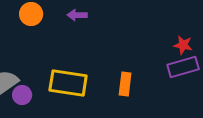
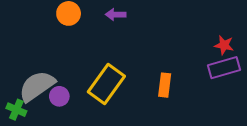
yellow rectangle: (68, 83) -> (106, 84), turned -63

